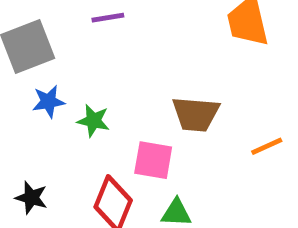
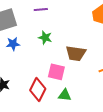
green star: (93, 121) -> (45, 38), moved

